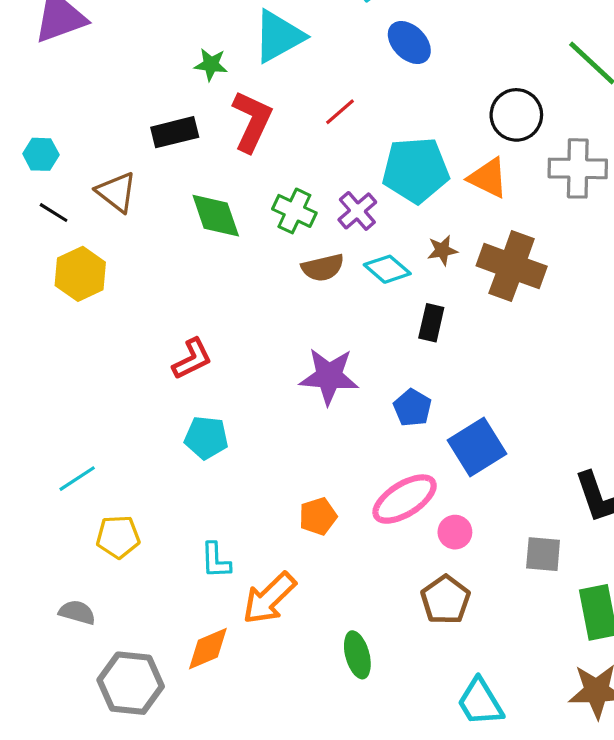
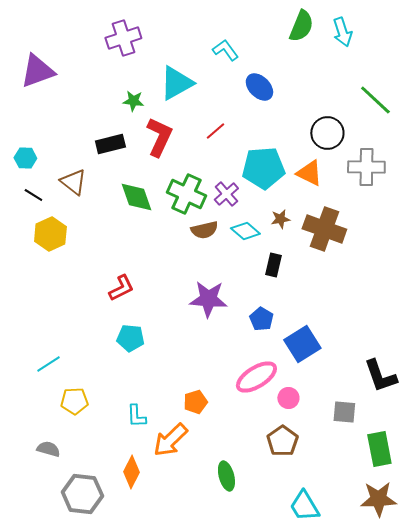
green cross: (294, 211) -> (186, 194), size x1.4
orange pentagon: (318, 516) -> (195, 402), moved
orange diamond: (208, 649) -> (131, 472), turned -40

